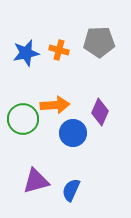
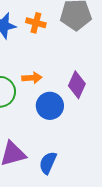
orange arrow: (55, 105) -> (32, 78), size x0.7

